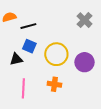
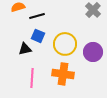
orange cross: (54, 84) -> (63, 74), size x1.5

